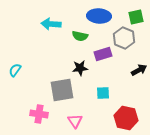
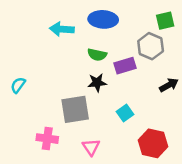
blue ellipse: (99, 16) -> (103, 19), moved
green semicircle: (80, 36) -> (97, 55), moved
cyan square: (103, 93) -> (125, 113), turned -32

